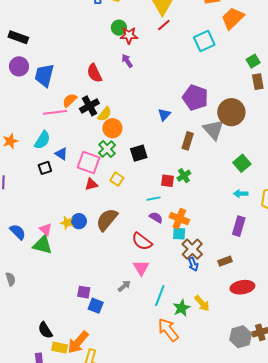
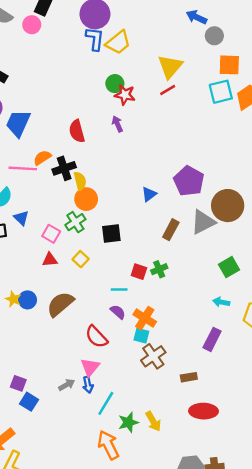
cyan square: (204, 41) -> (221, 92), moved
yellow semicircle: (105, 114) -> (80, 181), turned -63
gray triangle: (213, 130) -> (203, 222), turned 35
pink square: (89, 162) -> (51, 234), size x0.7
blue arrow: (193, 264) -> (88, 385), moved

